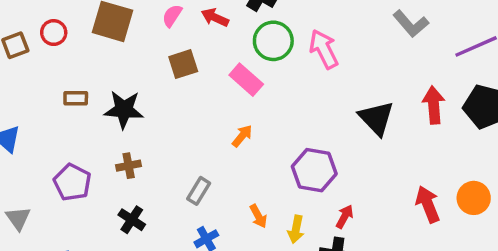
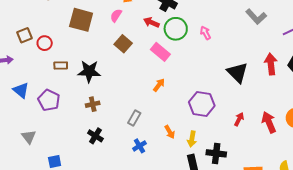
red arrow: (215, 18) -> (151, 22), moved
red circle: (54, 33) -> (45, 43), moved
pink arrow: (324, 49) -> (205, 33), size x0.6
brown square: (183, 64) -> (123, 44), turned -30
purple pentagon: (72, 182) -> (49, 100), moved
red arrow: (345, 217) -> (239, 119), moved

